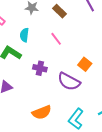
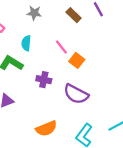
brown rectangle: (59, 11) -> (74, 15), moved
orange square: (85, 64) -> (77, 60), moved

